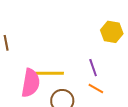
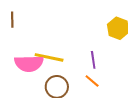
pink semicircle: (31, 83) -> (29, 63), turned 68

